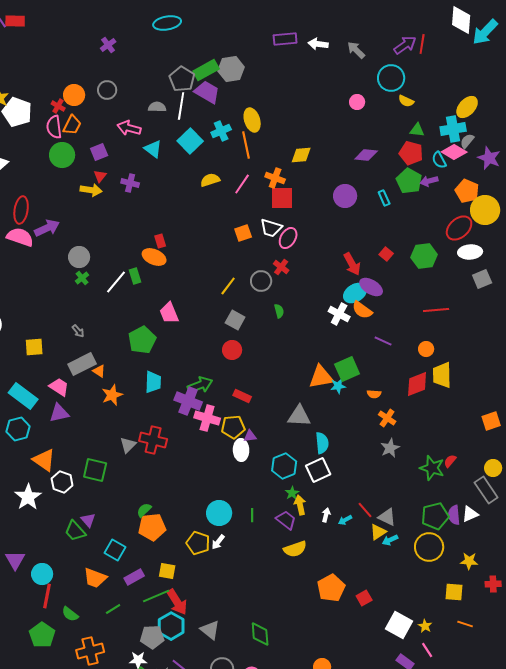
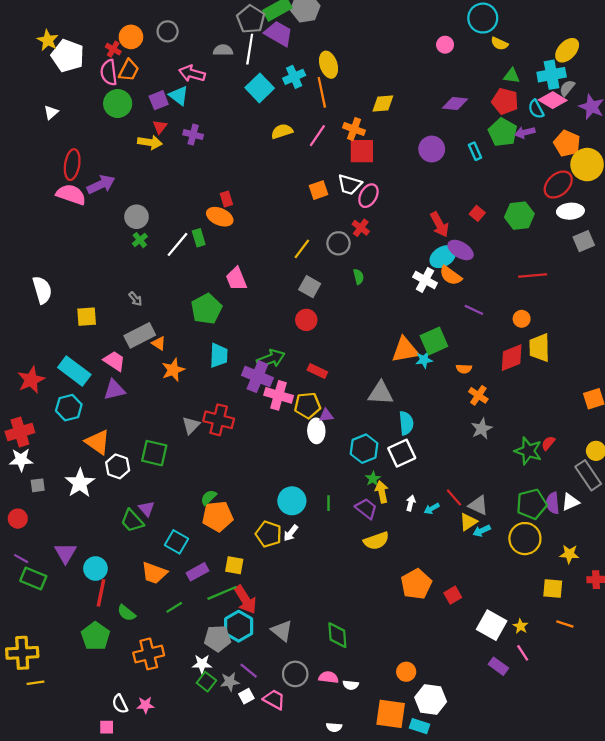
cyan triangle: (153, 149) -> (179, 96), moved

